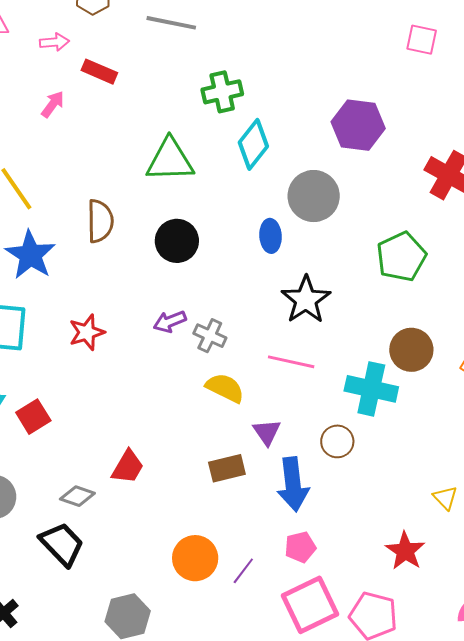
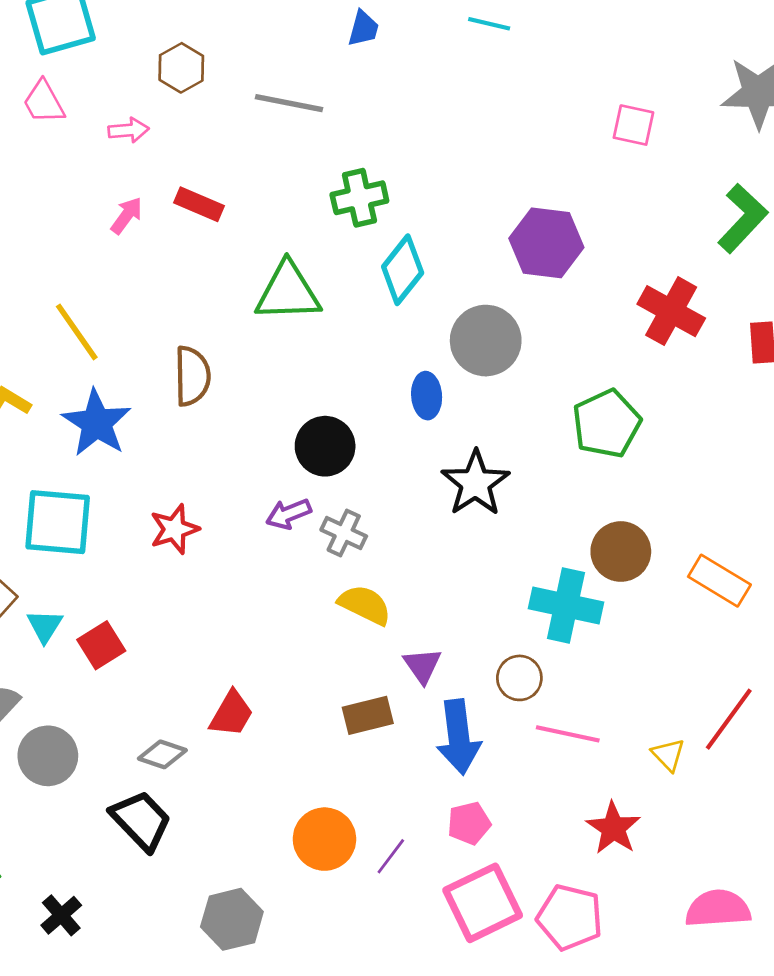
red rectangle: (99, 72) -> (199, 204), moved
black circle: (177, 241) -> (325, 446), moved
pink line: (291, 362) -> (568, 734), moved

